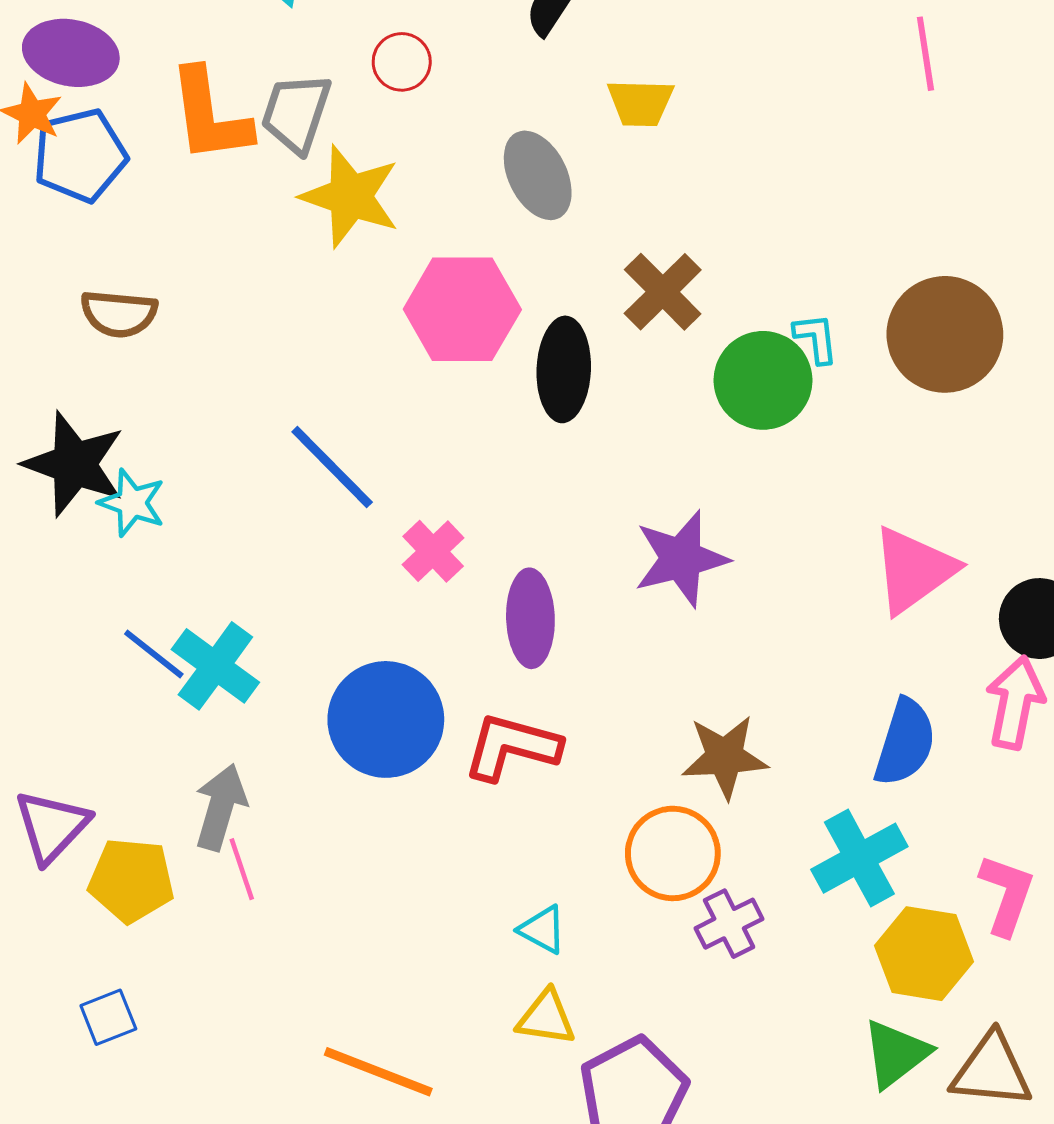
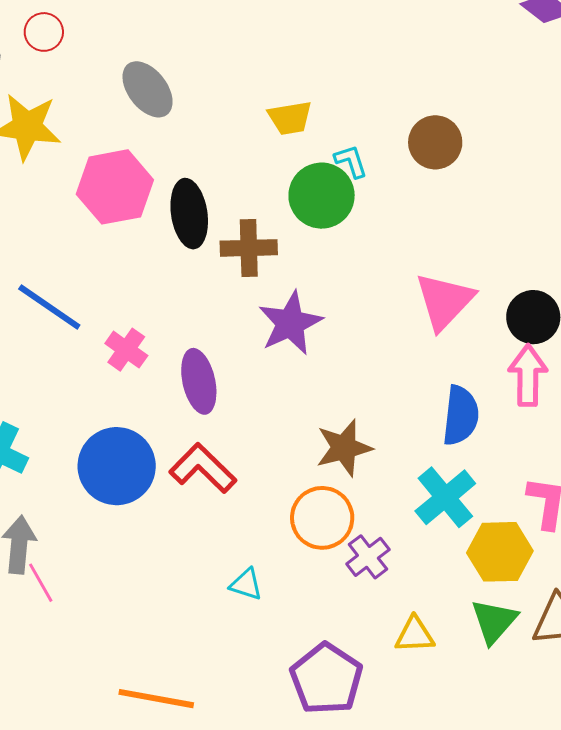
yellow trapezoid: (640, 103) -> (290, 118), moved
brown cross: (663, 292) -> (249, 248), moved, turned -36
brown circle: (945, 334) -> (435, 142), size x0.7
red L-shape: (512, 747) -> (203, 468), turned 40
yellow triangle: (546, 1018) -> (415, 635), moved

